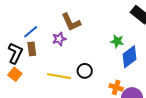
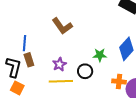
blue line: (31, 32) -> (25, 43), turned -35
purple star: (59, 39) -> (59, 64), moved
green star: (117, 41) -> (100, 55), moved

